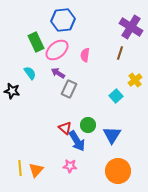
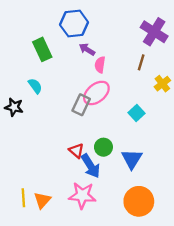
pink ellipse: (57, 50) -> (96, 93), moved
purple arrow: (58, 73) -> (87, 49), moved
yellow cross: (135, 80) -> (162, 84), moved
pink star: (70, 166) -> (82, 195), size x1.6

